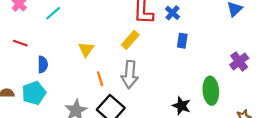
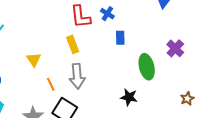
yellow rectangle: (130, 40) -> (73, 44), turned -54
green ellipse: (211, 91) -> (147, 67), moved

